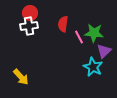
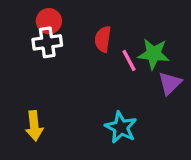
cyan star: (93, 67) -> (121, 127), moved
yellow arrow: (21, 77) -> (34, 126), turned 36

